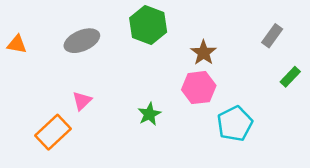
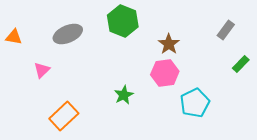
pink triangle: (82, 101) -> (42, 70), moved
orange rectangle: (53, 132) -> (64, 116), moved

